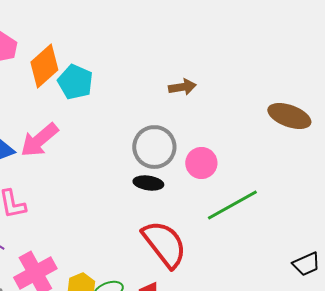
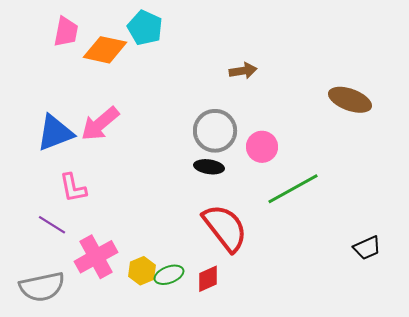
orange diamond: (44, 66) -> (105, 50), turned 54
cyan pentagon: (75, 82) -> (145, 28), moved

